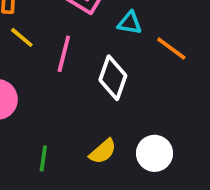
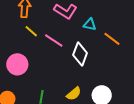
pink line: (64, 54) -> (54, 40), turned -72

